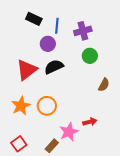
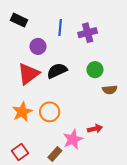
black rectangle: (34, 19) -> (19, 20), moved
purple circle: (48, 44) -> (38, 46), moved
green circle: (90, 56) -> (95, 70), moved
brown semicircle: (104, 85) -> (110, 90), turned 56

